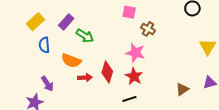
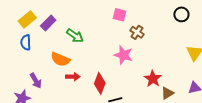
purple rectangle: (66, 22) -> (48, 23), moved
blue semicircle: (44, 45) -> (26, 42), moved
red diamond: (107, 72) -> (100, 83), moved
red star: (134, 76) -> (153, 79), moved

